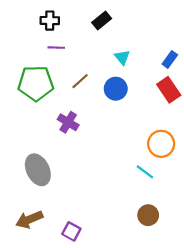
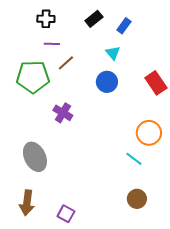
blue rectangle: (170, 59) -> (124, 26), moved
brown line: (80, 81) -> (66, 63), moved
brown arrow: (29, 220) -> (27, 203), turned -60

